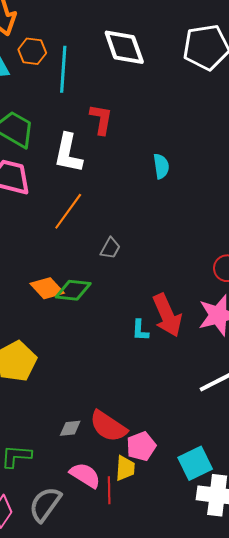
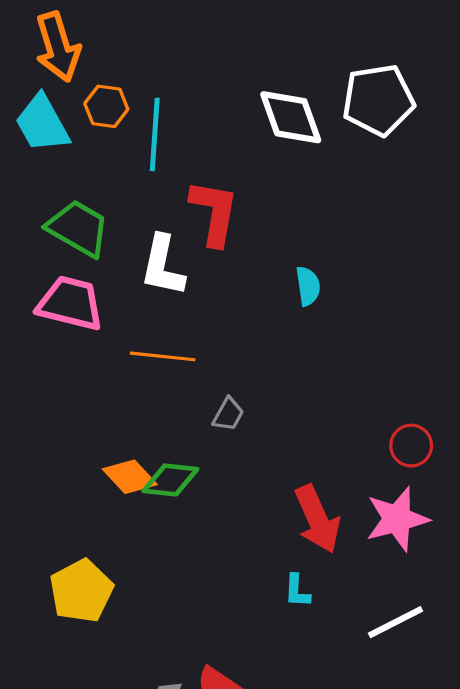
white diamond: (124, 47) -> (291, 117), moved
red L-shape: (101, 119) -> (214, 213), size x1.4
orange line: (68, 211) -> (163, 356), turned 60
cyan L-shape: (140, 330) -> (297, 591), moved

